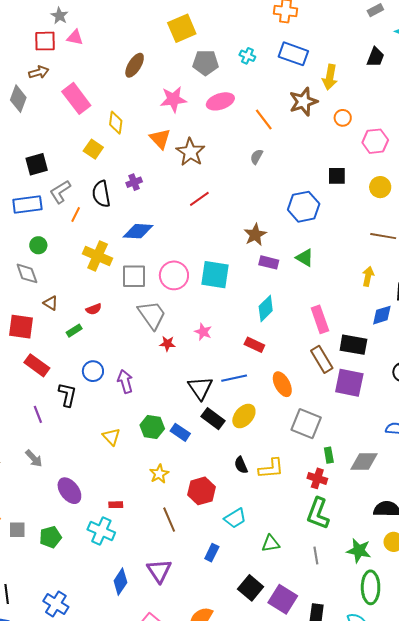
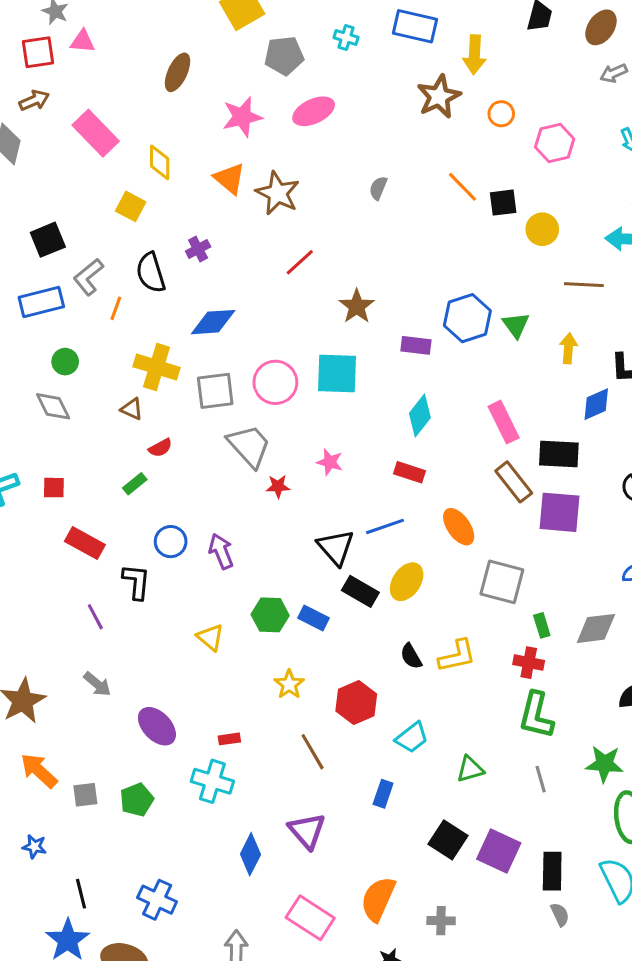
orange line: (264, 120) -> (462, 187), moved
yellow circle: (380, 187) -> (542, 229), moved
blue hexagon: (304, 207) -> (467, 318), moved
brown star: (255, 235) -> (357, 306), moved
green triangle: (305, 258) -> (516, 325), moved, turned 30
brown triangle: (51, 303) -> (132, 409), moved
red square: (21, 327) -> (54, 488), size x0.6

